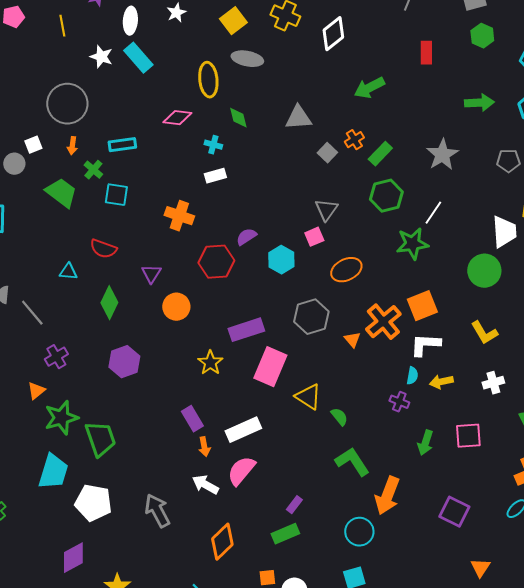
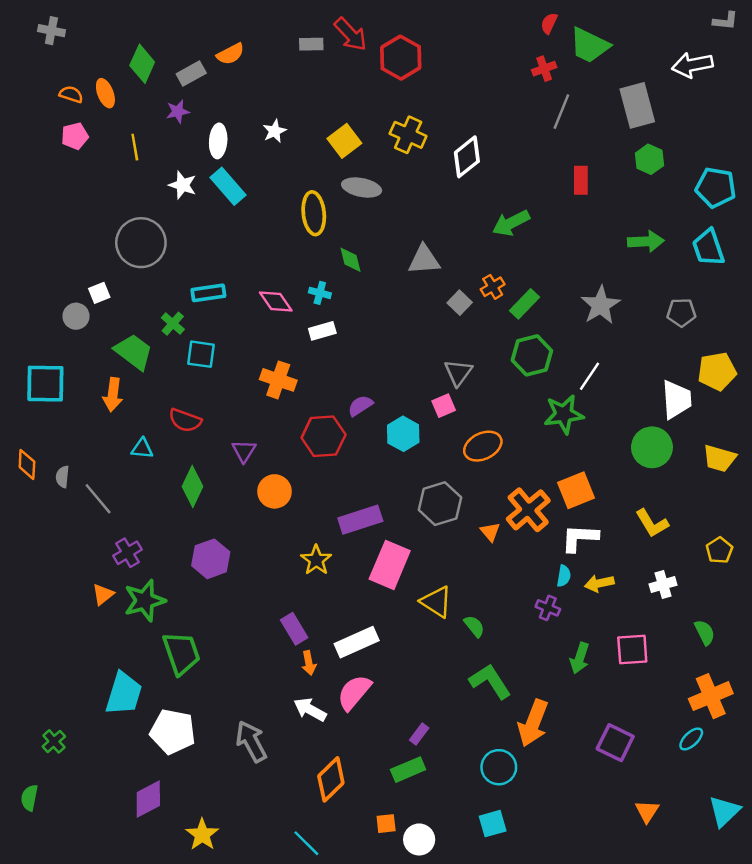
pink diamond: (177, 118) -> (276, 301), moved, turned 48
orange arrow: (72, 146) -> (113, 395), moved, size x1.5
green star: (61, 418) -> (145, 600), moved

